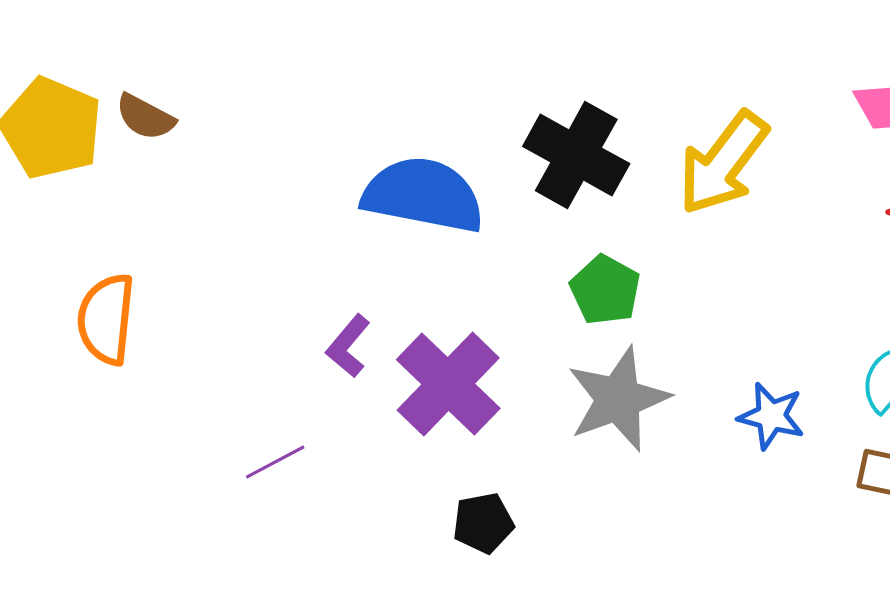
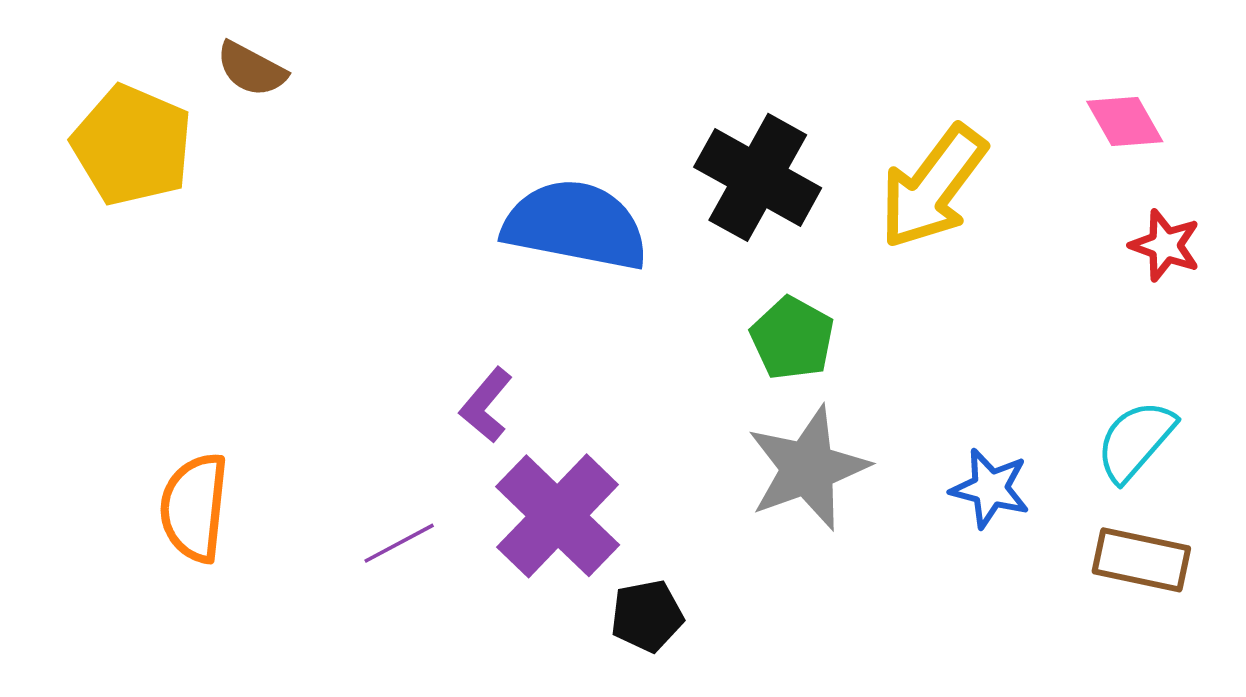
brown semicircle: (145, 117) -> (251, 69), moved
orange semicircle: (106, 319) -> (194, 507), moved
purple cross: (448, 384) -> (558, 516), moved

